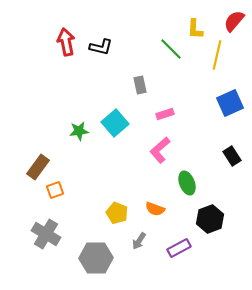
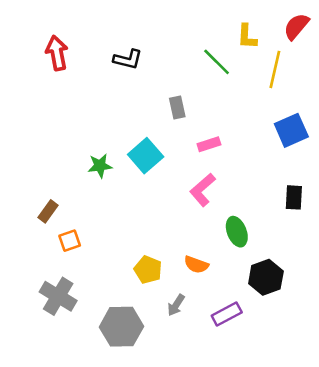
red arrow: (66, 42) -> (57, 53), moved
black rectangle: (232, 156) -> (294, 197), turned 36
brown rectangle: (38, 167) -> (48, 211), size x0.7

